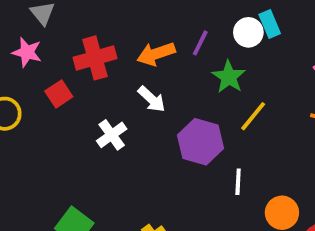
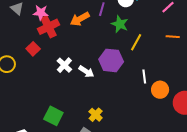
pink star: (27, 52) -> (41, 13), moved
white arrow: (152, 99) -> (86, 72), moved
white line: (238, 182) -> (144, 76), moved

